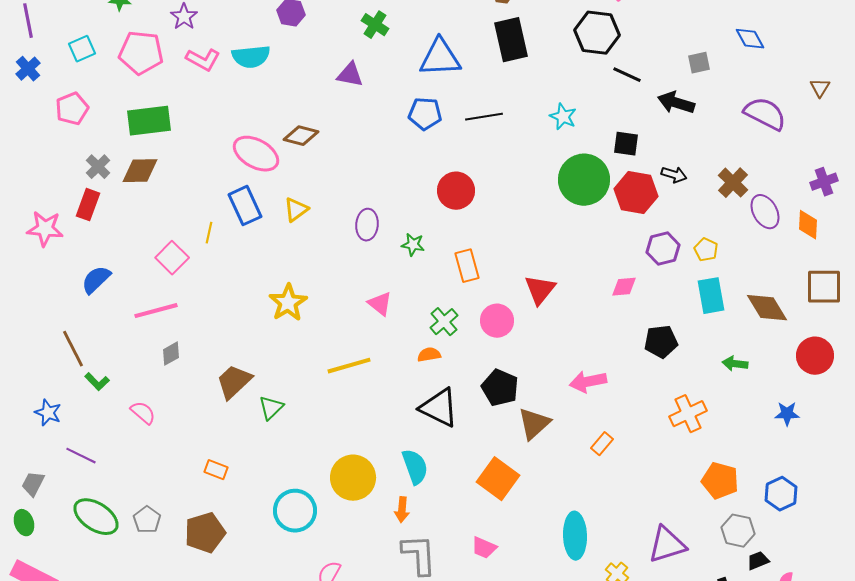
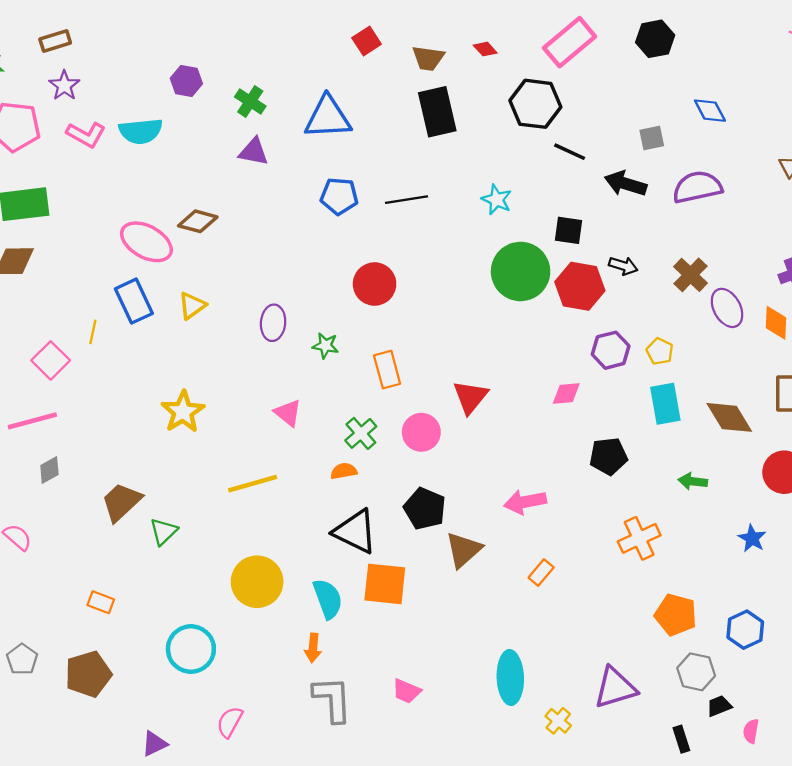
green cross: (375, 25) -> (250, 102), moved
blue triangle: (440, 58) -> (328, 117), moved
purple semicircle: (765, 114) -> (697, 187), moved, turned -39
blue star: (787, 414) -> (752, 538), turned 30
yellow circle: (353, 478) -> (257, 582), moved
orange square: (498, 479) -> (385, 584), moved, turned -30

